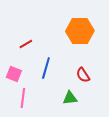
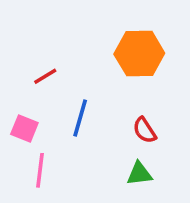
green triangle: (70, 98) -> (139, 174), moved

